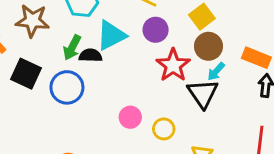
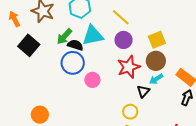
blue circle: (67, 87) -> (73, 63), moved
black triangle: (203, 93) -> (143, 91), size x0.6
pink circle: (130, 117) -> (92, 80), moved
yellow circle: (164, 129) -> (130, 112), moved

